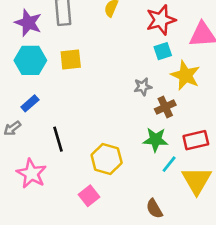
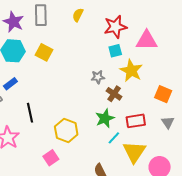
yellow square: (71, 60) -> (44, 52), turned 30
brown cross: (165, 107) -> (114, 94), turned -35
green star: (156, 140) -> (105, 118), turned -30

